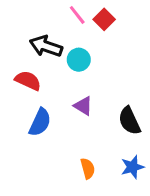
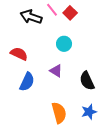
black arrow: (46, 46) -> (31, 17), moved
cyan circle: (79, 60) -> (64, 44), moved
orange semicircle: (88, 168) -> (59, 113), size x1.5

